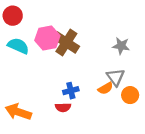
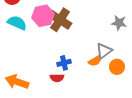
gray star: (121, 46) -> (119, 23), moved
gray triangle: (116, 77) -> (104, 51), turned 30

